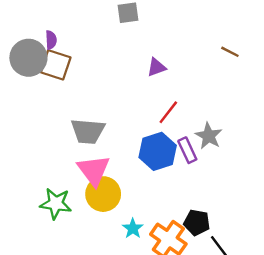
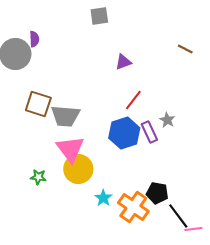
brown square: (56, 65) -> (38, 104), moved
gray star: (209, 136) -> (167, 120), size x0.7
green star: (56, 204) -> (38, 177), size x0.6

